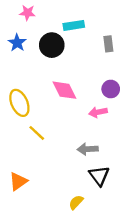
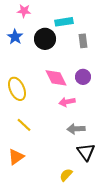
gray rectangle: (108, 44) -> (83, 41), moved
purple circle: (111, 89) -> (83, 77), moved
pink arrow: (98, 112) -> (67, 102), moved
yellow line: (37, 133) -> (24, 125), moved

